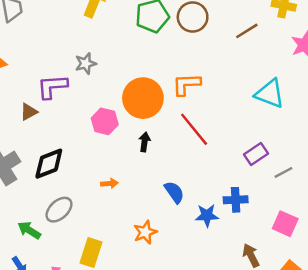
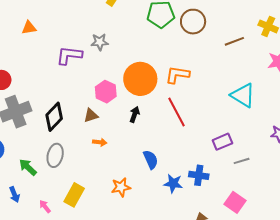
brown triangle: (29, 112) -> (91, 116), moved
black diamond: (49, 164) -> (54, 117), turned -36
gray ellipse: (59, 210) -> (55, 155), turned -45

